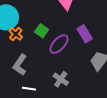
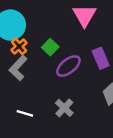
gray L-shape: (20, 65) -> (18, 68), moved

